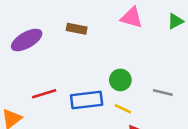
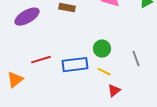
gray line: (163, 92) -> (136, 59), turned 56

